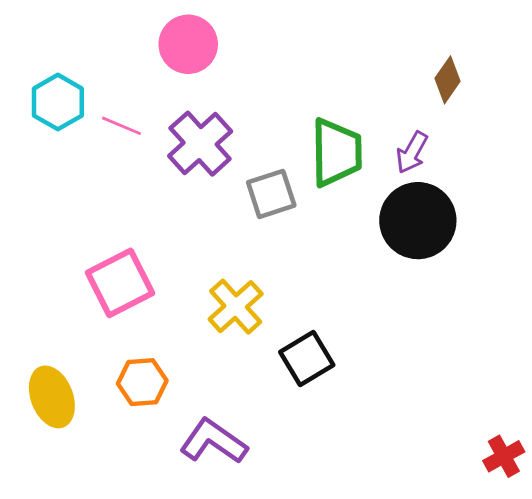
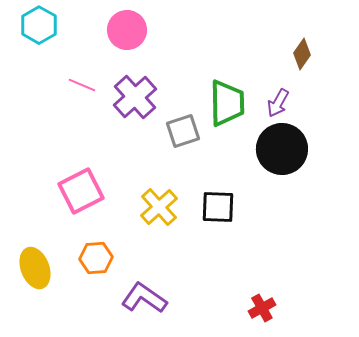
cyan hexagon: (58, 102) -> (39, 25), moved
black square: (307, 358) -> (218, 207), moved, turned 33
red cross: (504, 456) -> (262, 308), moved

